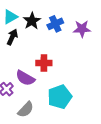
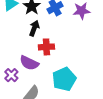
black arrow: (12, 37) -> (34, 28), moved

